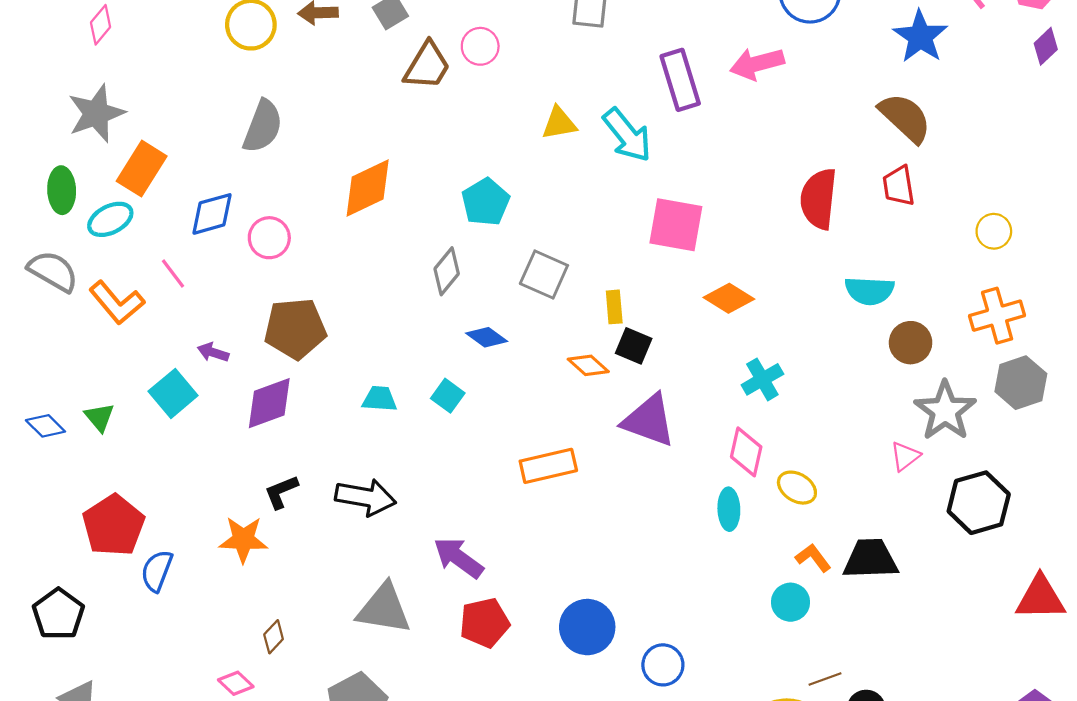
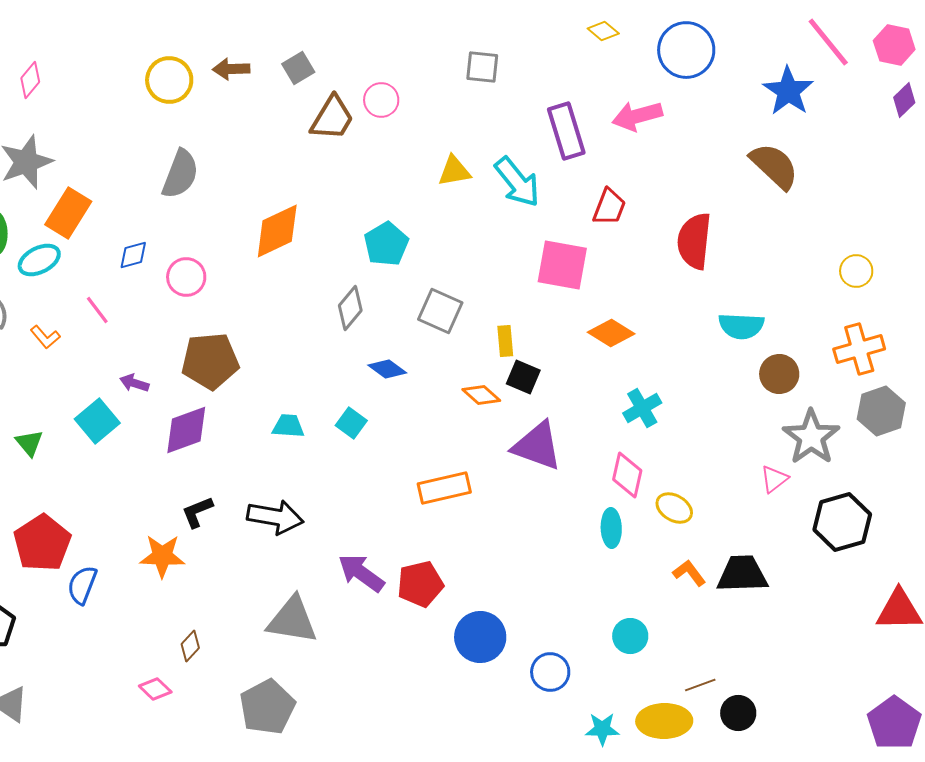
red trapezoid: (899, 186) -> (609, 207), moved, turned -150
blue diamond: (212, 214) -> (133, 255), size x0.7
orange L-shape: (117, 303) -> (45, 337), size x0.6
cyan circle: (790, 602) -> (630, 636), moved
red pentagon: (484, 623) -> (420, 584), moved

